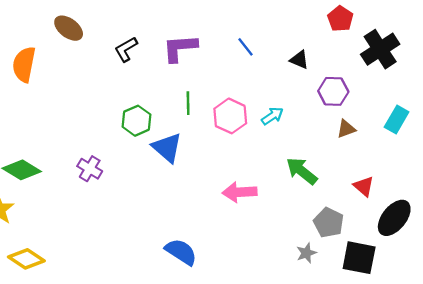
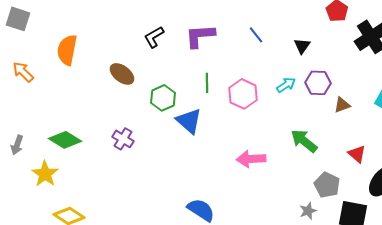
brown ellipse: (69, 28) -> (122, 74), moved
black triangle: (299, 60) -> (302, 46), turned 42
purple hexagon: (333, 91) -> (318, 83), moved
cyan arrow: (272, 116) -> (286, 85), moved

